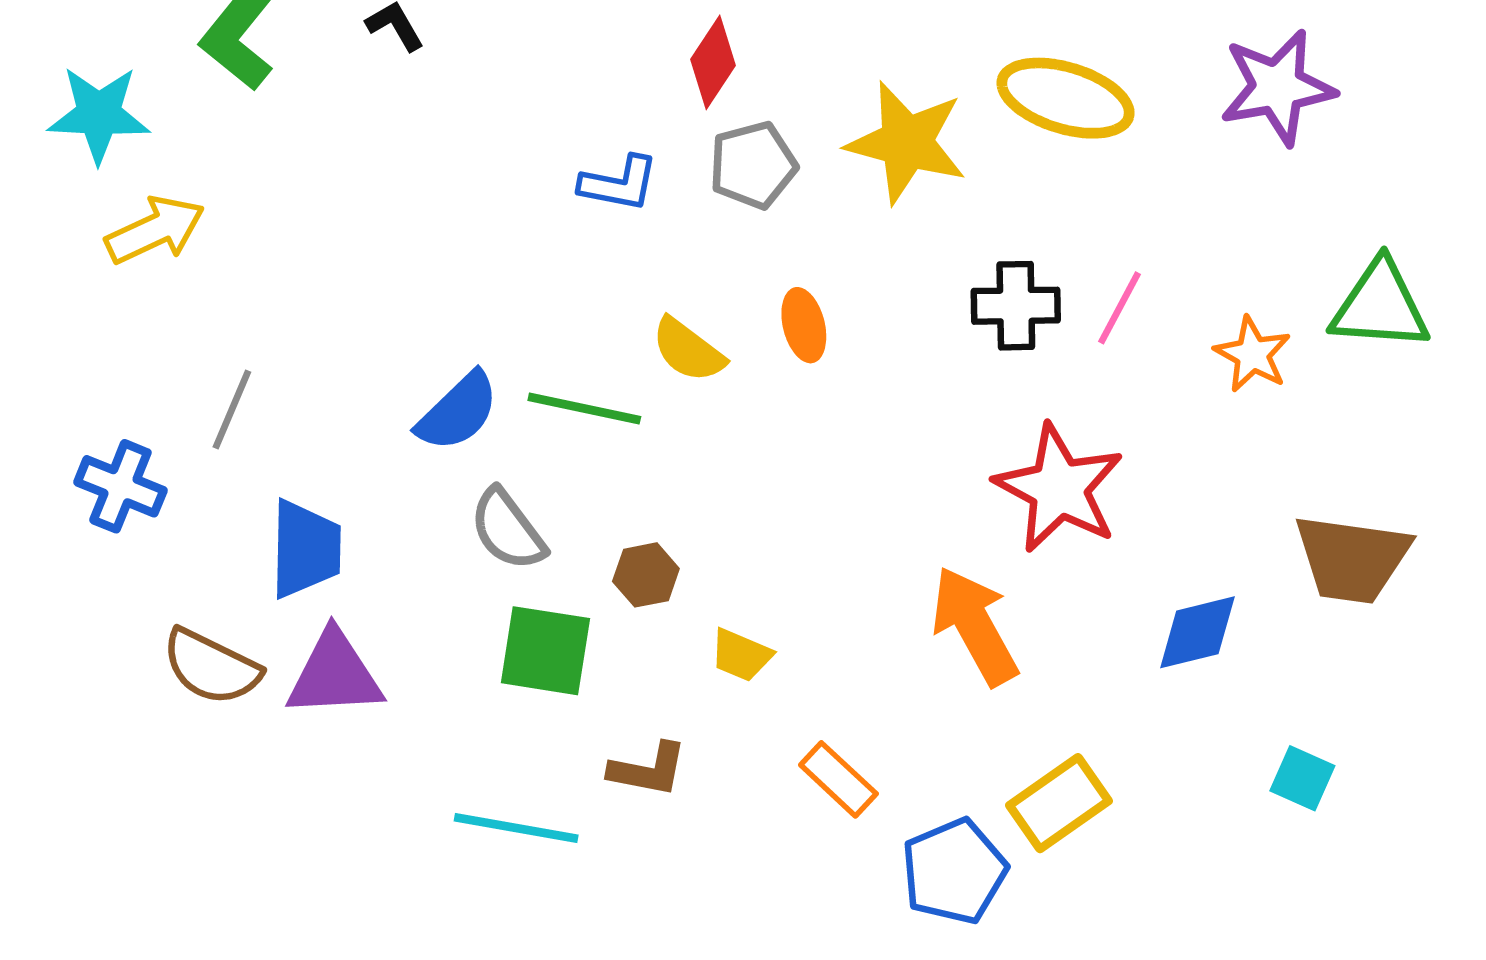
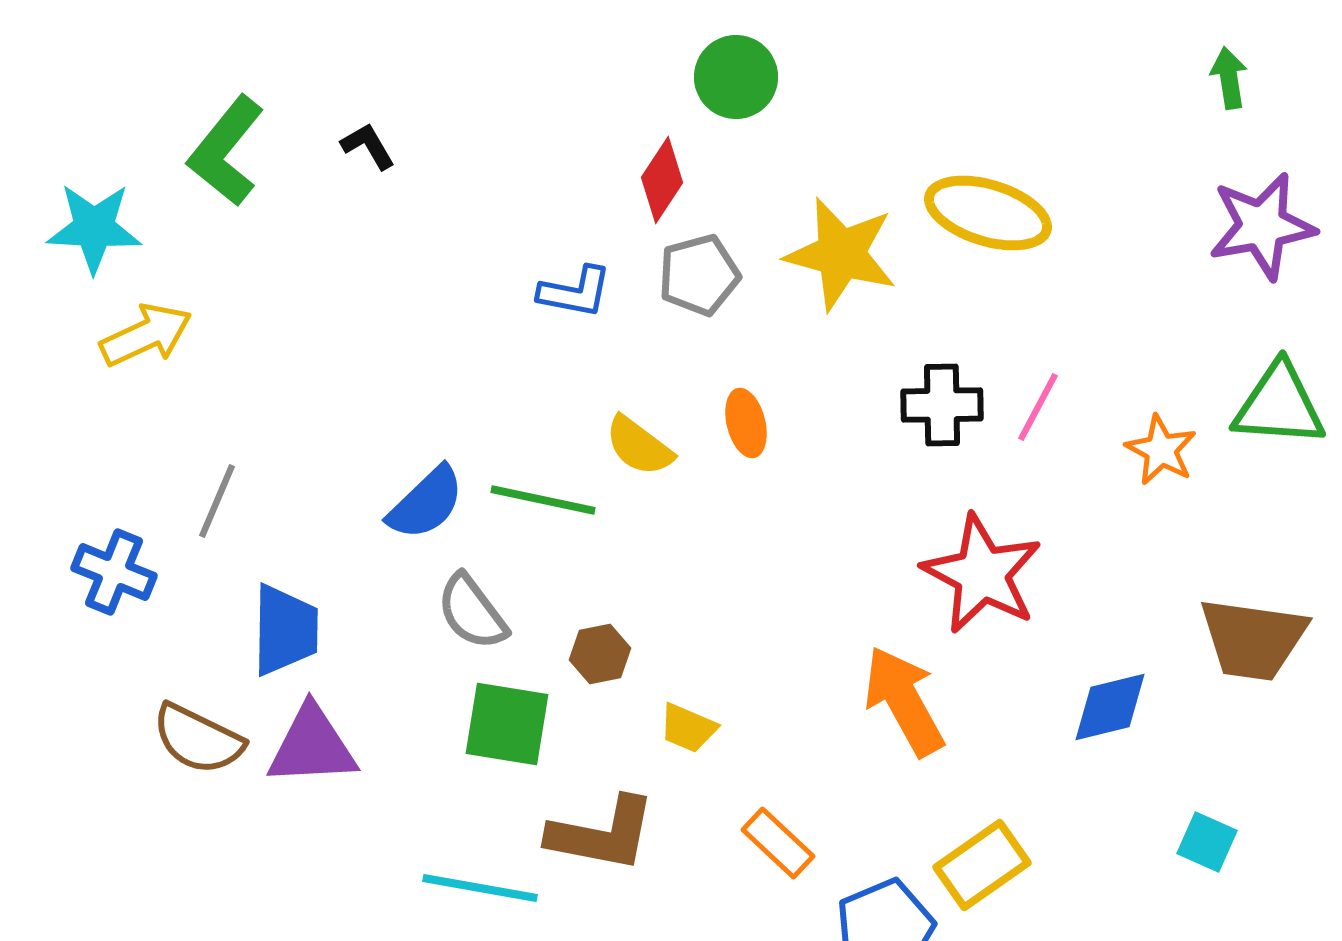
purple star: (1277, 87) -> (1262, 226), moved
brown L-shape: (648, 770) -> (602, 834), size x1.5

